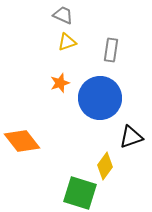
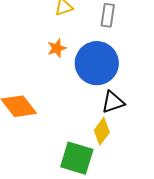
black triangle: (131, 137) -> (113, 102), moved

